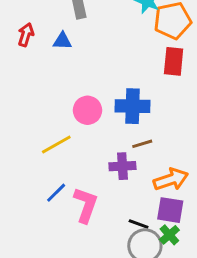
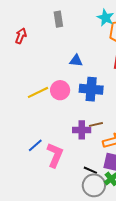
blue triangle: (62, 41) -> (76, 61), moved
brown line: (142, 144) -> (96, 124), moved
yellow line: (56, 145) -> (38, 92), moved

